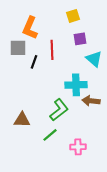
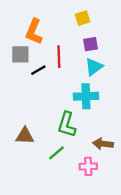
cyan triangle: (94, 59) -> (94, 67), moved, turned 42
black line: (34, 62) -> (38, 70), turned 40
brown arrow: (91, 101) -> (103, 144), moved
green L-shape: (59, 110) -> (67, 125), turned 145

